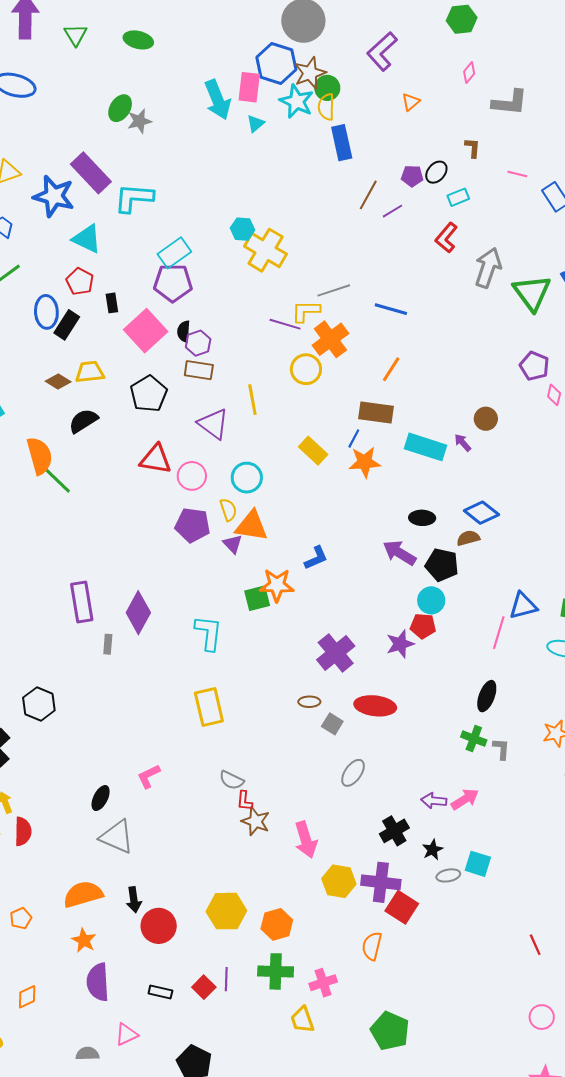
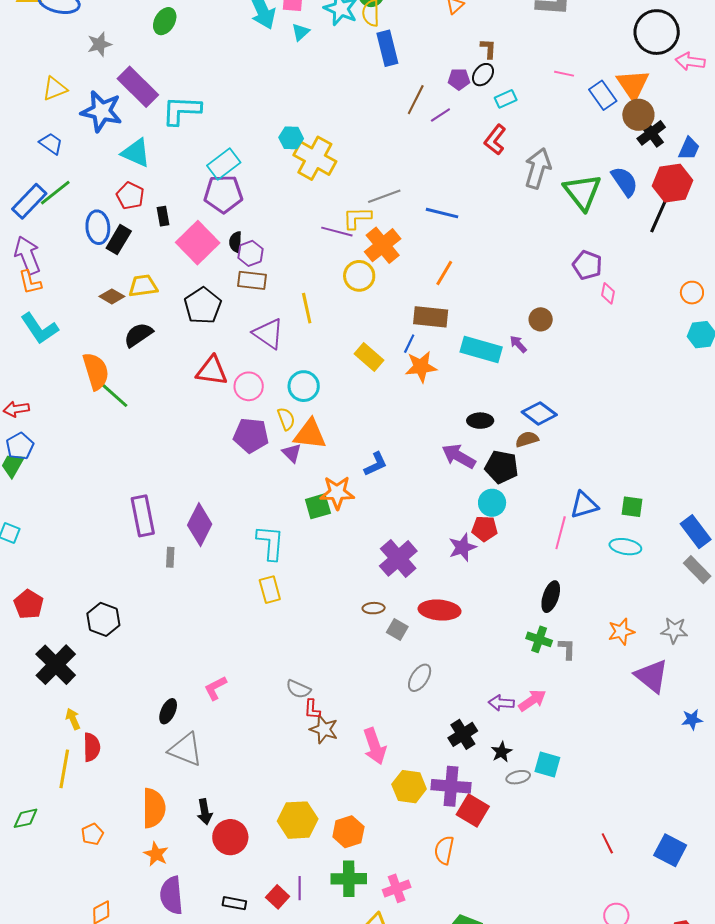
gray star: (139, 121) -> (99, 44), moved
brown L-shape: (473, 148) -> (488, 49), moved
yellow rectangle: (209, 707) -> (270, 590), moved, size x0.7
orange semicircle: (83, 894) -> (154, 808), turned 108

